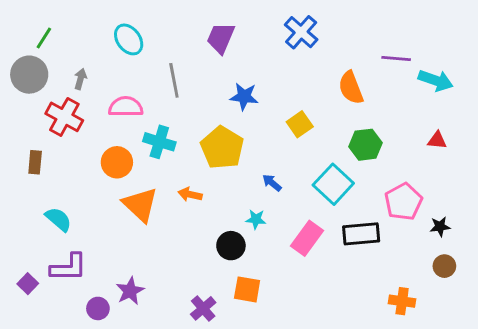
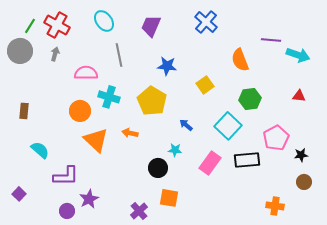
cyan ellipse: (129, 39) -> (104, 21), moved
red cross: (64, 117) -> (57, 25), moved
purple L-shape: (69, 268) -> (66, 176), moved

